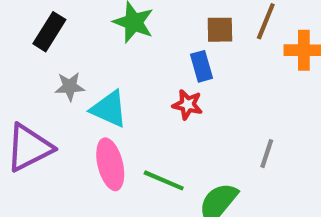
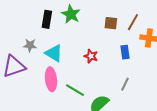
black rectangle: (49, 32) -> (47, 19), moved, turned -30
blue rectangle: (201, 66) -> (125, 52), moved
gray star: (70, 87) -> (30, 45), moved

